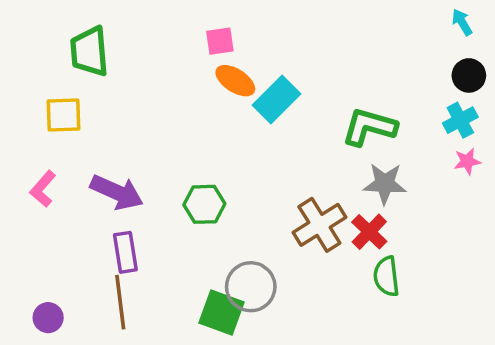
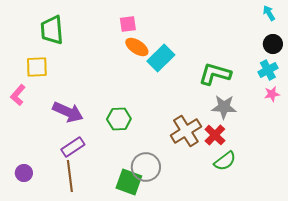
pink L-shape: (43, 189) -> (18, 95), moved
purple rectangle: (125, 252) -> (73, 147), turned 65
green semicircle: (386, 276) -> (225, 161), turned -120
purple circle: (48, 318) -> (24, 173), moved

